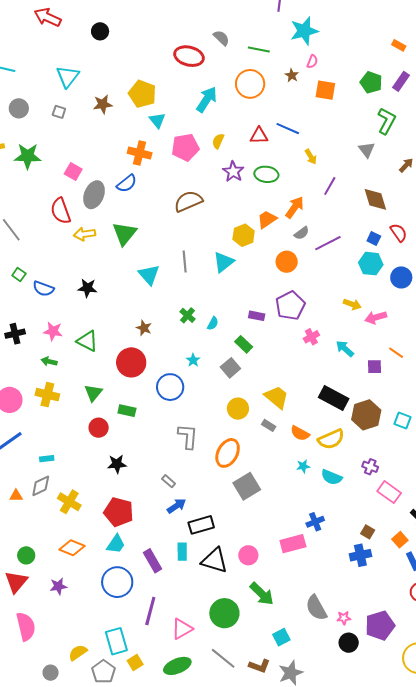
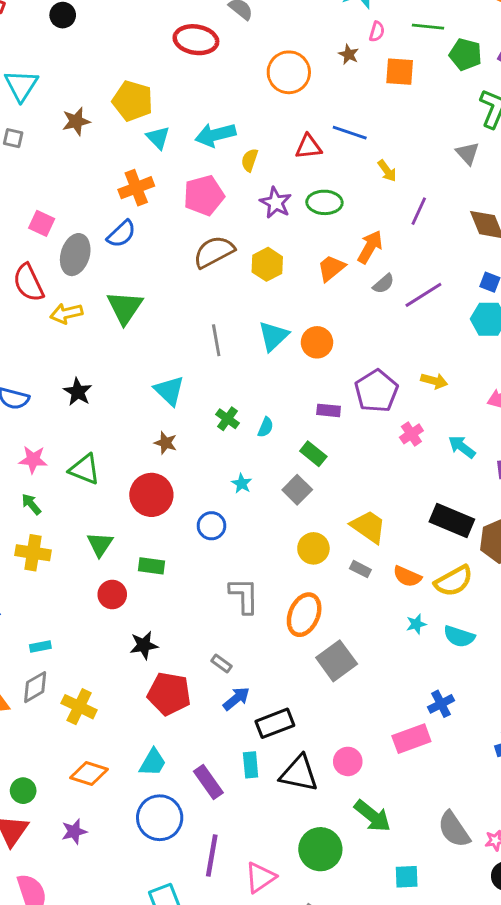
green line: (259, 50) -> (428, 27), moved
cyan arrow: (207, 99) -> (215, 135), moved, turned -132
pink pentagon: (185, 147) -> (204, 195), moved
orange cross: (140, 153) -> (136, 188), turned -30
yellow hexagon: (244, 235) -> (267, 264), moved
orange circle: (287, 262) -> (317, 342), moved
cyan triangle: (149, 275) -> (169, 391), moved
black star: (87, 288) -> (78, 392), turned 30
yellow arrow: (352, 304) -> (434, 381), moved
green arrow: (49, 361) -> (31, 504), turned 42
blue circle: (170, 387) -> (211, 526), size x0.7
red pentagon: (119, 512) -> (169, 694), moved
cyan square: (281, 637) -> (407, 877), turned 30

